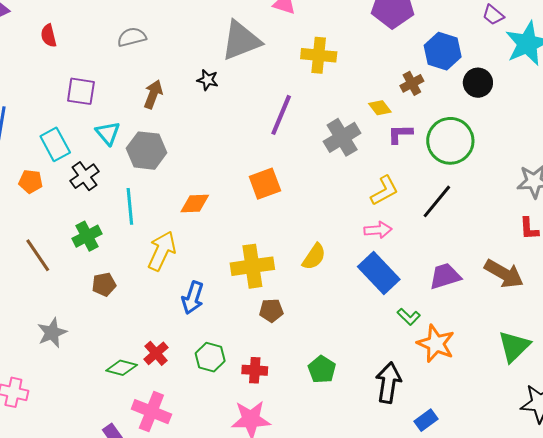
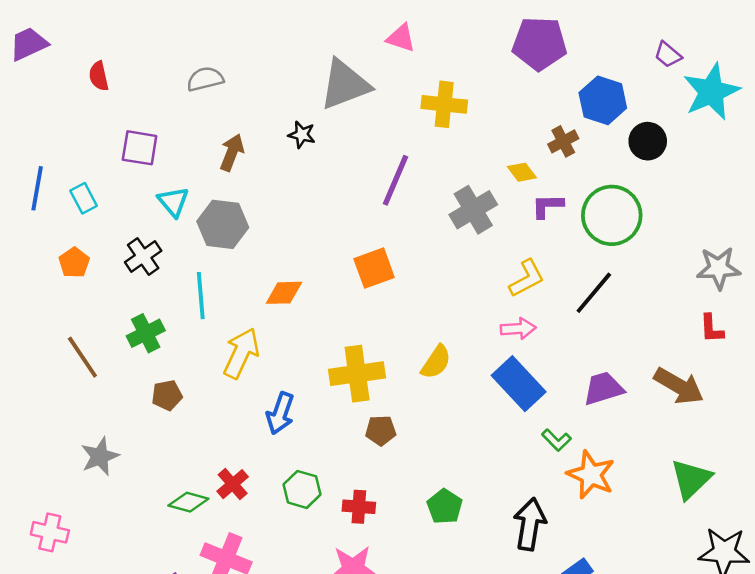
cyan rectangle: (55, 144) -> (84, 198), moved, size x0.7
orange pentagon: (31, 181) -> (74, 263), turned 30

